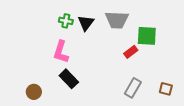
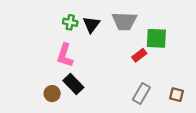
brown circle: (34, 92) -> (52, 94), moved

